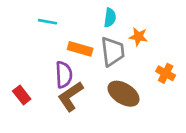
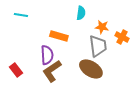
cyan line: (47, 22) -> (21, 15), moved
gray trapezoid: (113, 52) -> (98, 46), moved
orange cross: (166, 73) -> (122, 37), moved

